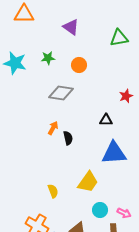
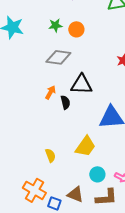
green star: (48, 58) -> (55, 25), moved
black triangle: (106, 120) -> (81, 84), moved, size x1.6

